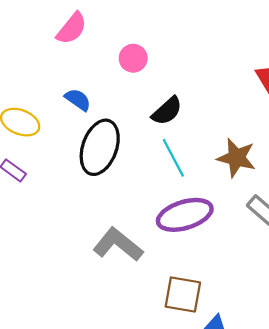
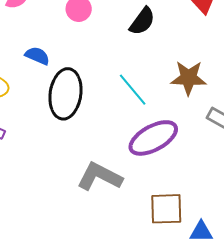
black semicircle: (167, 111) -> (142, 21), moved

